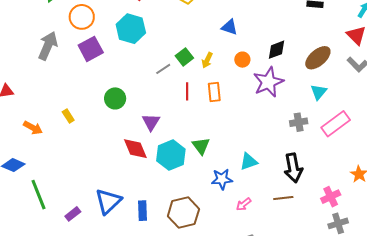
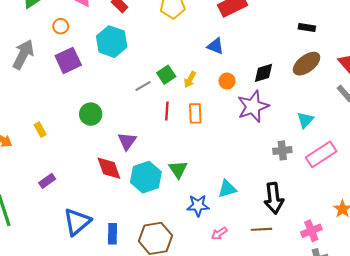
orange circle: (82, 17) -> (61, 26), size x0.6
brown ellipse: (318, 58) -> (307, 64), moved
purple rectangle: (73, 214) -> (47, 181), moved

